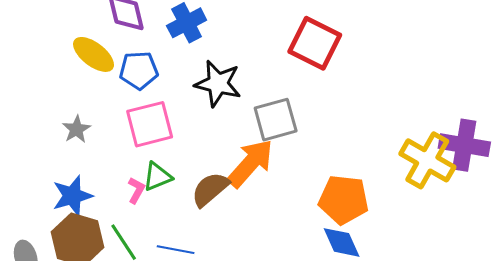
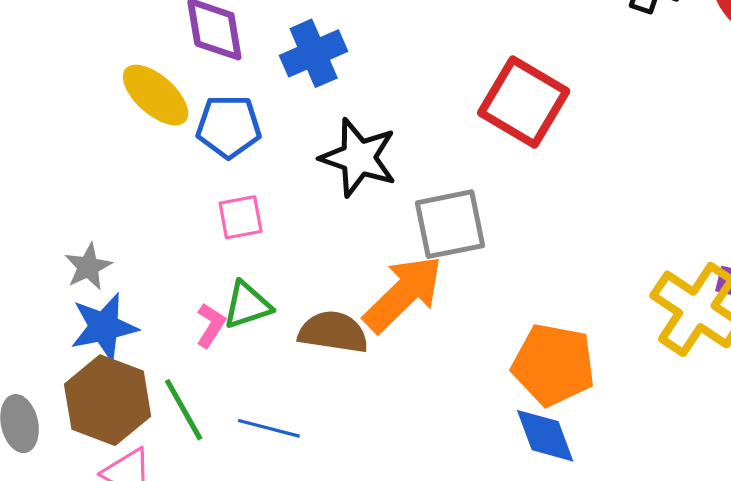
pink square: (150, 124) -> (241, 217), size x0.6
gray star: (77, 129) -> (88, 267), moved
brown semicircle: (210, 189) -> (333, 332), turned 45

